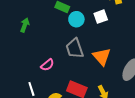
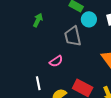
gray trapezoid: (75, 48) -> (73, 36), moved

